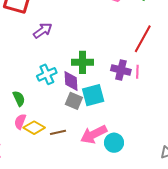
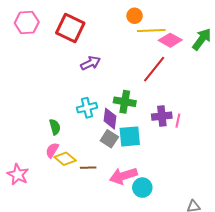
red line: (143, 39) -> (154, 69), moved
purple cross: (121, 70) -> (162, 116), turned -30

